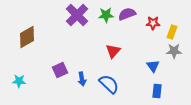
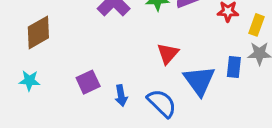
blue triangle: (153, 66) -> (199, 81), moved, size x1.6
cyan star: (19, 81) -> (29, 81), moved
blue rectangle: (157, 91) -> (234, 67), moved

